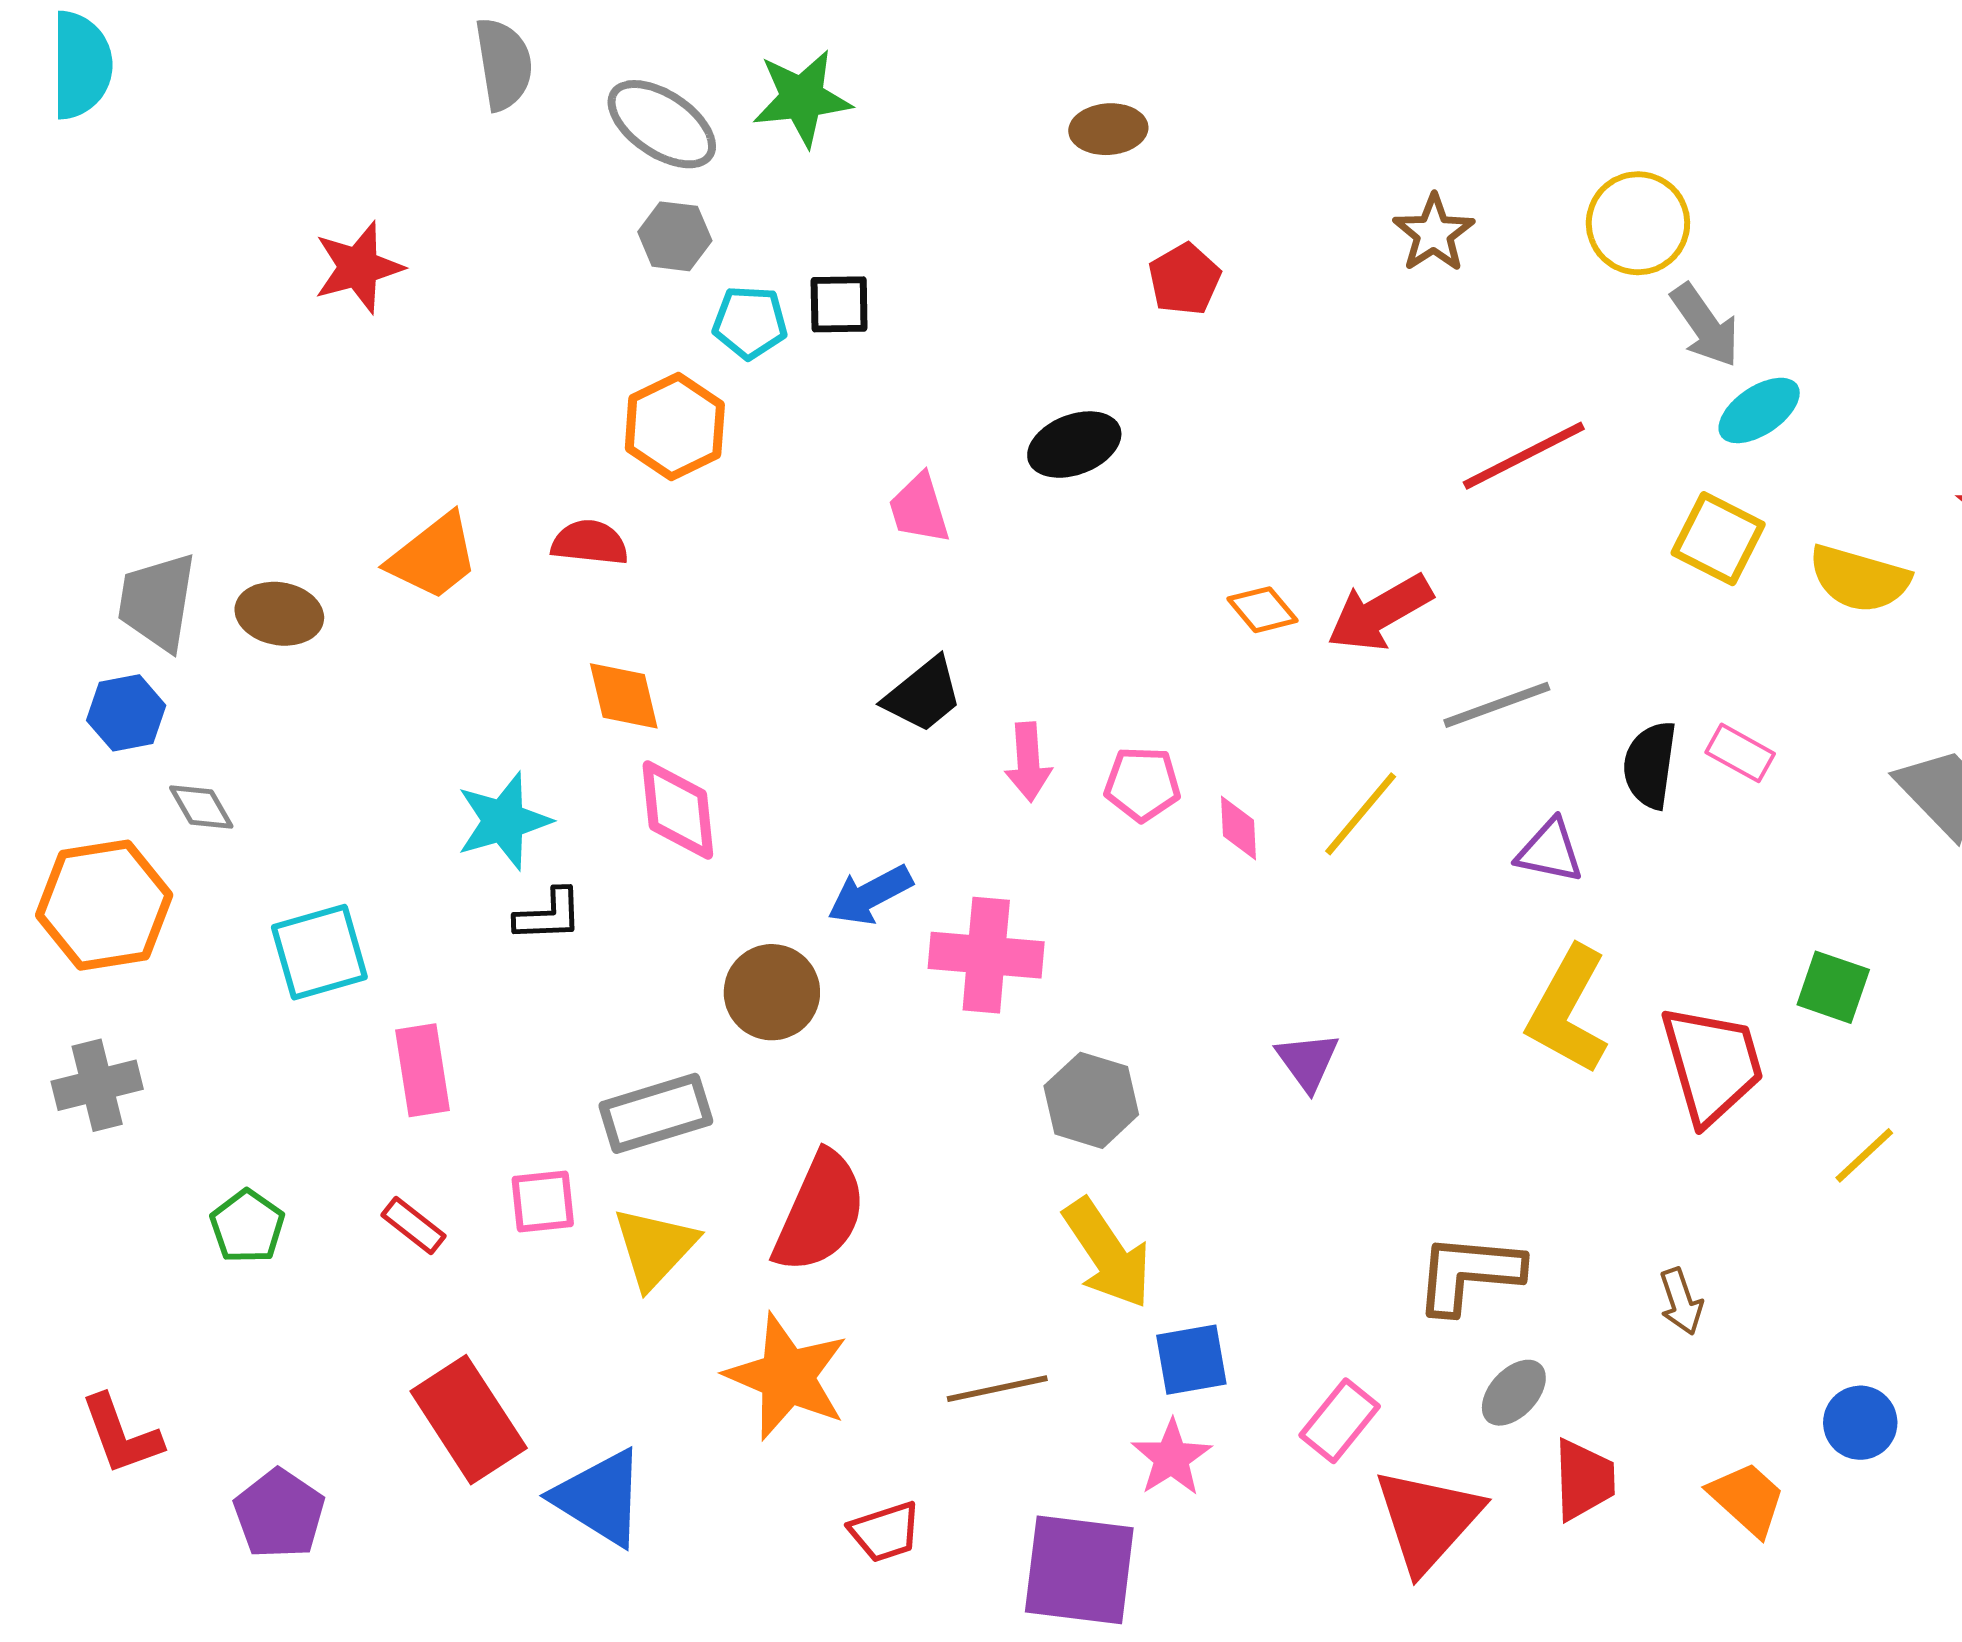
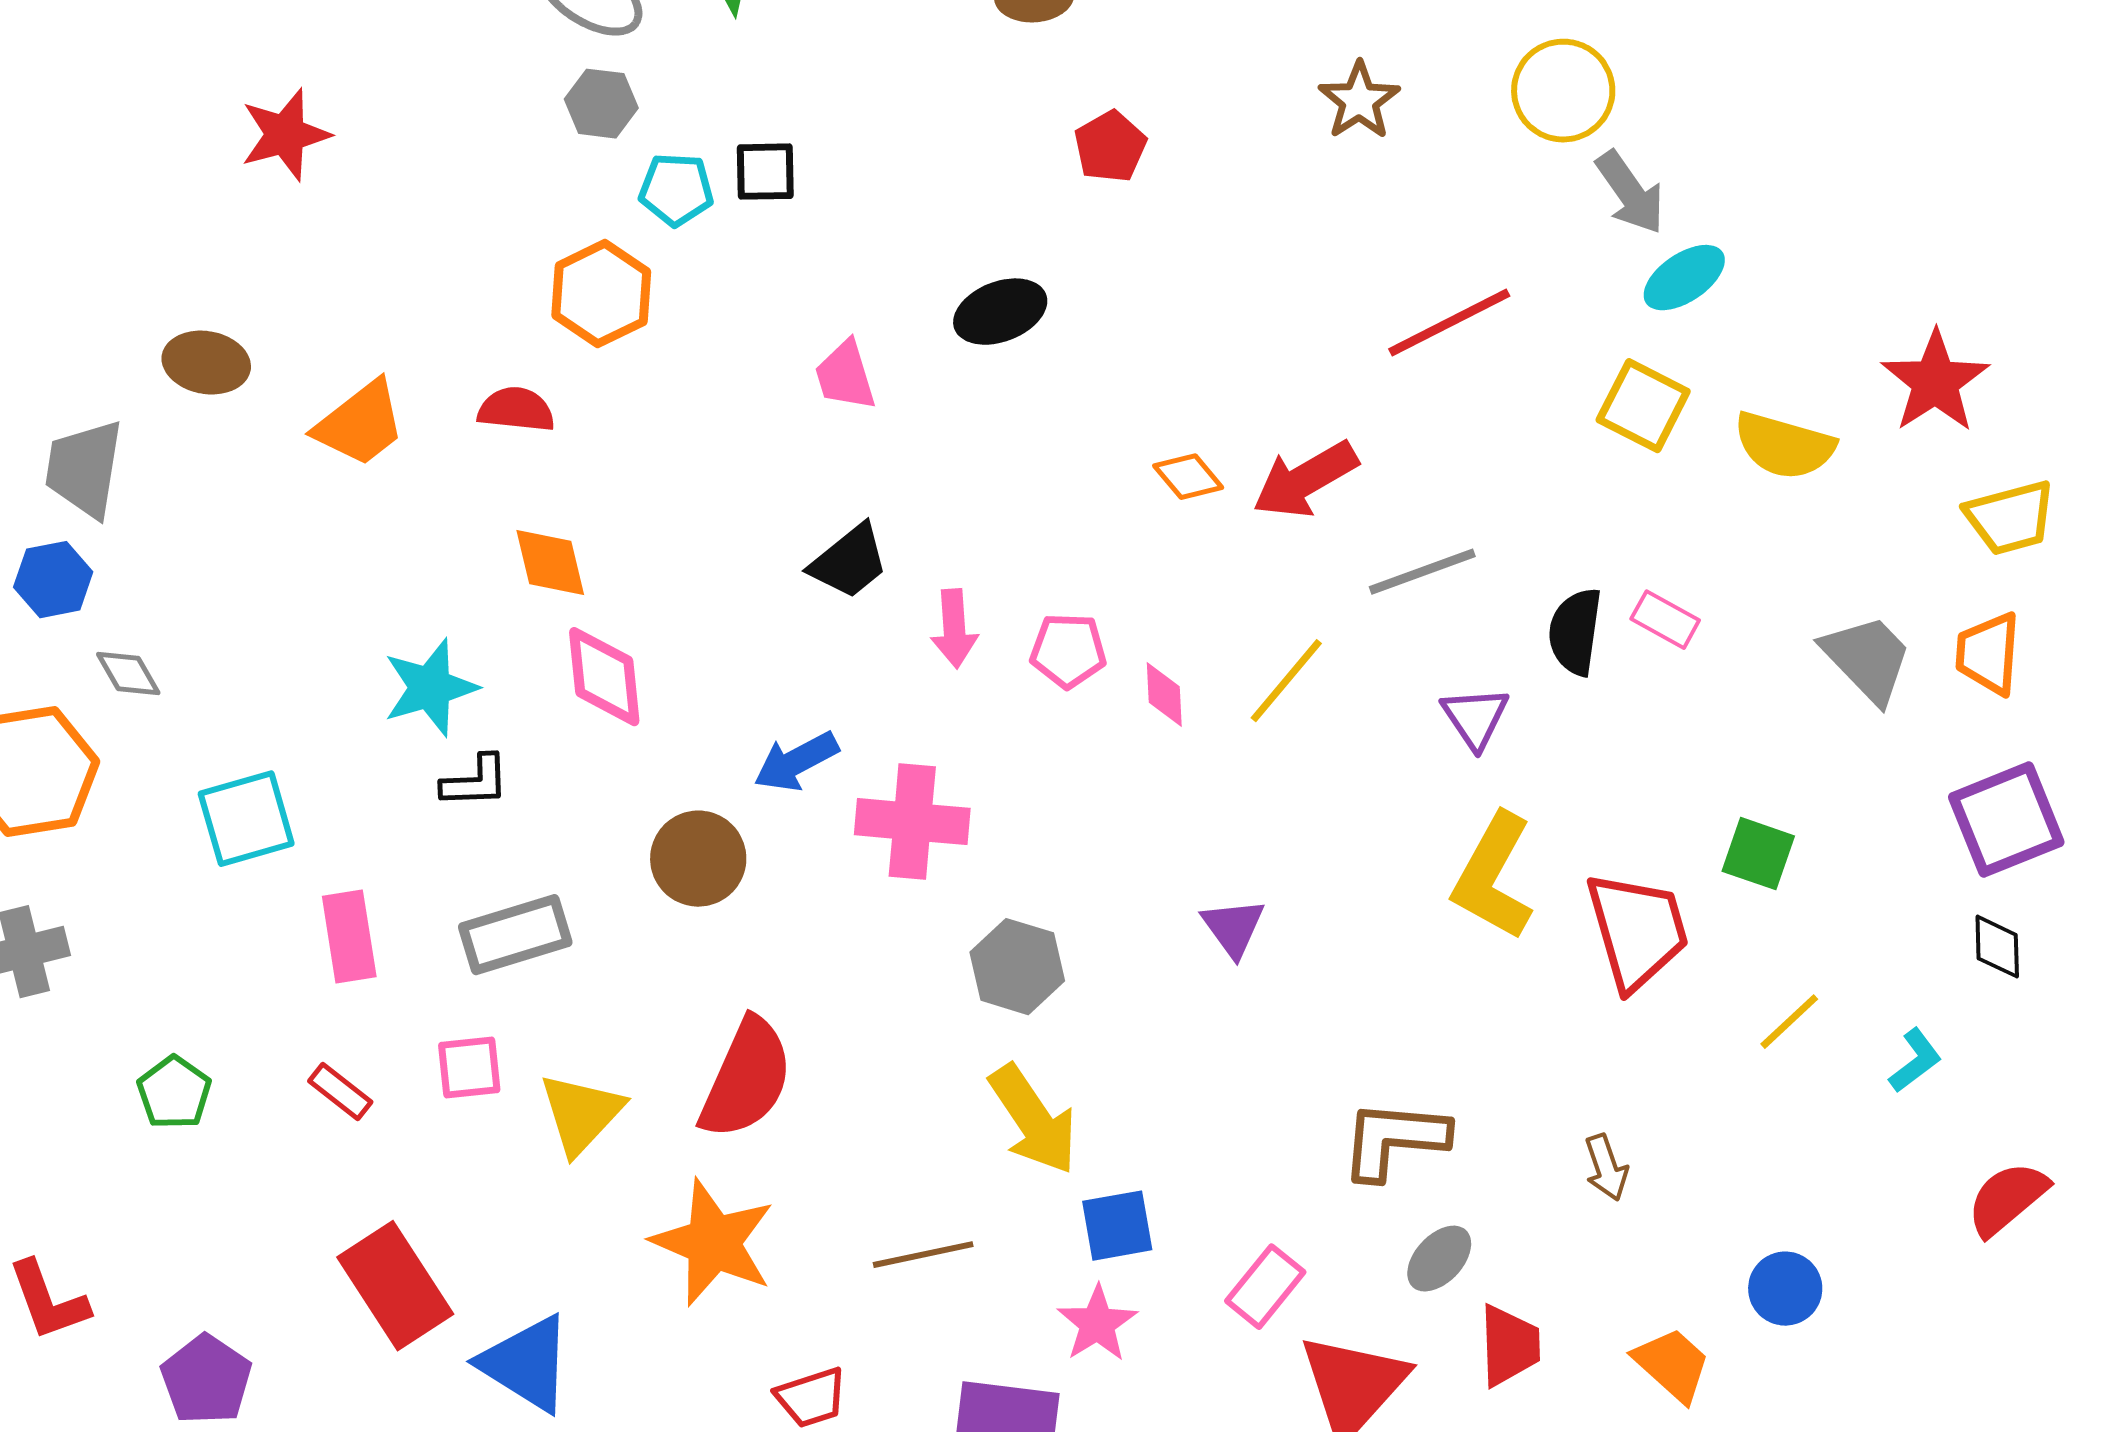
brown ellipse: (279, 614) -> (206, 363), moved
purple triangle: (1550, 851) -> (1475, 718), turned 44
gray rectangle: (656, 1113) -> (515, 935), moved

